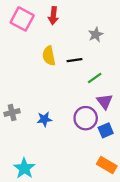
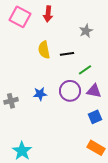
purple triangle: (105, 101) -> (94, 91), turned -42
purple circle: (86, 118) -> (70, 91), moved
blue star: (44, 119) -> (40, 94), moved

